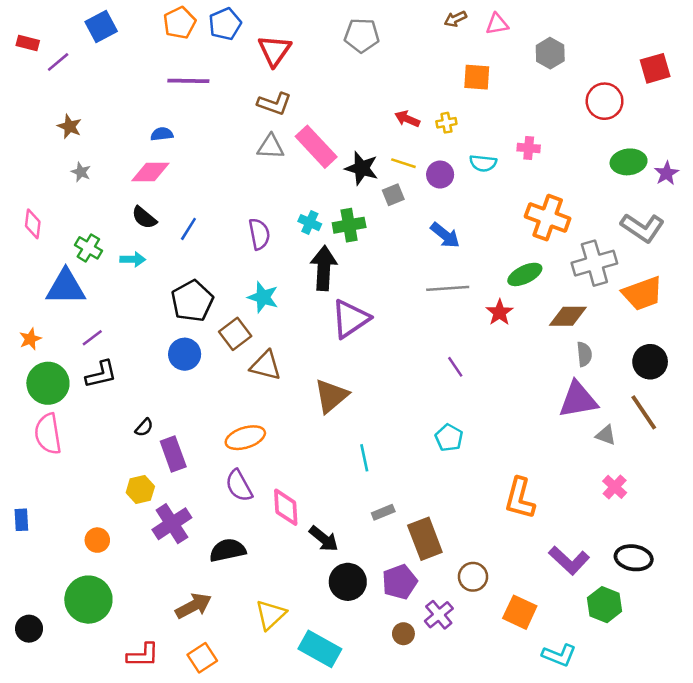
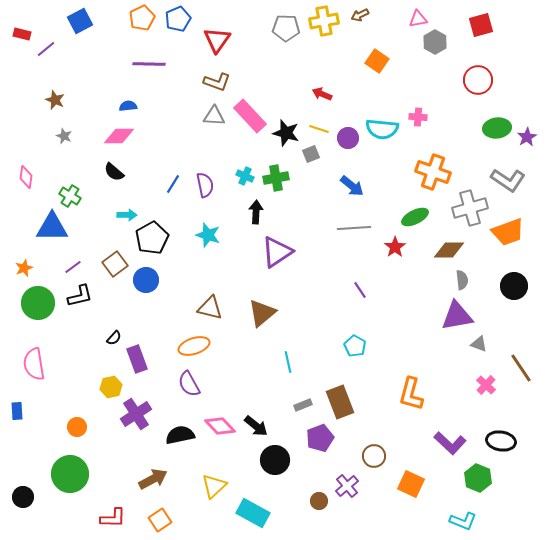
pink triangle: (497, 24) -> (418, 19), moved
red square: (655, 68) -> (481, 25), moved
orange square: (477, 77) -> (377, 61), turned 30
yellow cross: (446, 123) -> (324, 21), moved, size x1.8
cyan semicircle: (483, 163) -> (382, 129), size x1.5
blue line: (188, 229) -> (173, 184), moved
cyan arrow: (133, 259) -> (127, 215), moved
black arrow: (324, 268) -> (256, 212), size x0.7
brown square: (235, 334) -> (115, 264), moved
brown triangle: (266, 366) -> (210, 308), moved
brown line: (644, 412) -> (521, 368), moved
pink semicircle: (48, 434) -> (34, 364), moved
pink diamond: (286, 507) -> (220, 426), moved, turned -40
brown rectangle: (425, 539) -> (340, 402), moved
purple pentagon: (400, 582) -> (320, 438), moved
cyan L-shape: (559, 655) -> (463, 521), moved

